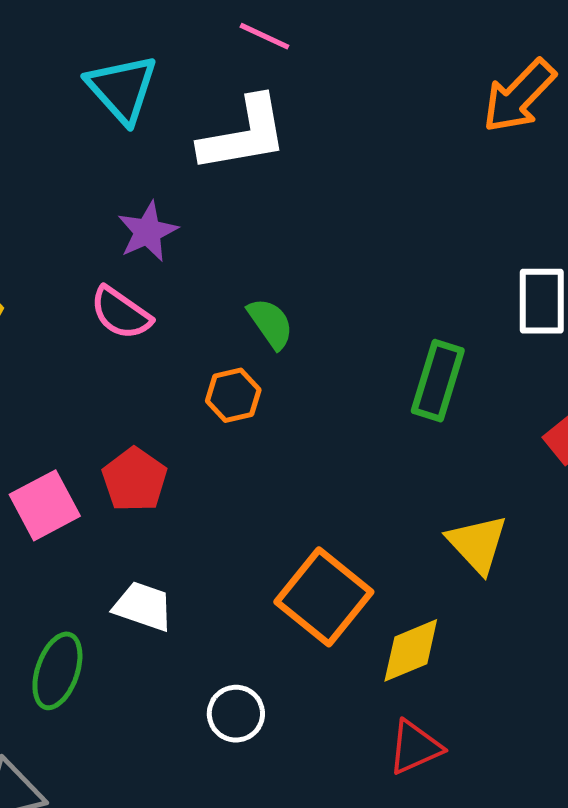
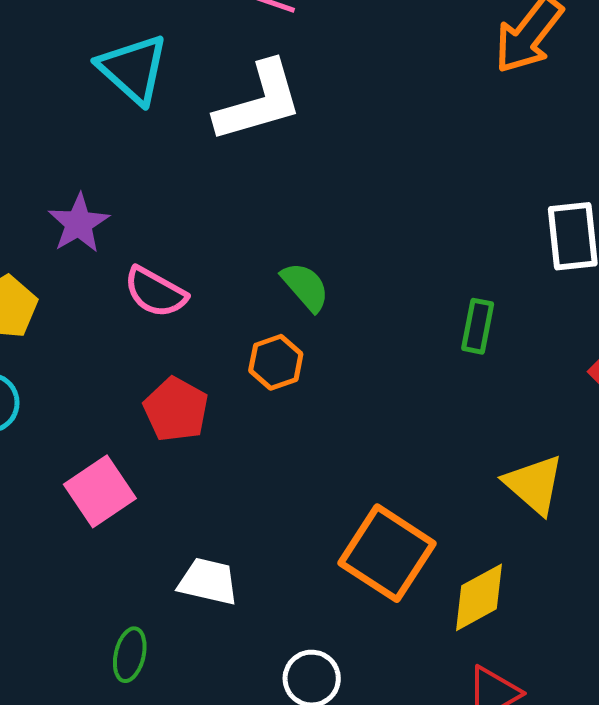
purple star: (148, 232) -> (79, 223), moved
green rectangle: (438, 381) -> (478, 326), size x0.7
red pentagon: (135, 480) -> (176, 409), moved
green ellipse: (57, 671) -> (130, 655), size x0.7

